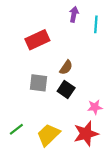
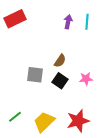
purple arrow: (74, 14) -> (68, 22), moved
red rectangle: (37, 40) -> (15, 19), moved
pink star: (95, 107) -> (86, 79), moved

